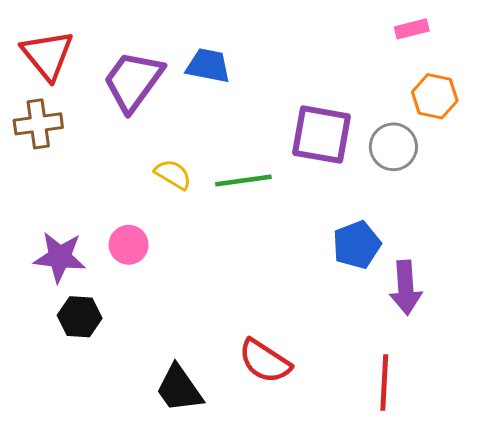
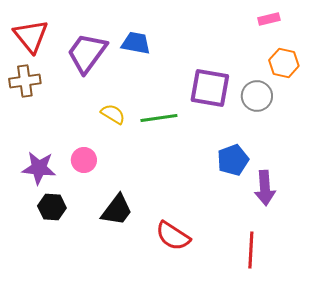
black trapezoid: (179, 389) -> (117, 210), moved, turned -108

